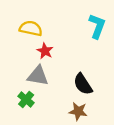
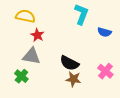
black semicircle: (83, 84) -> (69, 63), turned -30
brown star: (78, 111) -> (73, 79), moved

